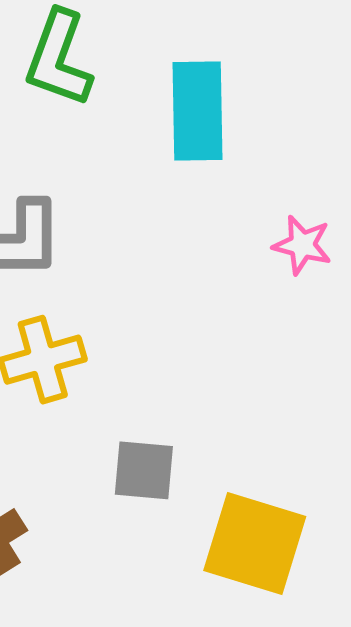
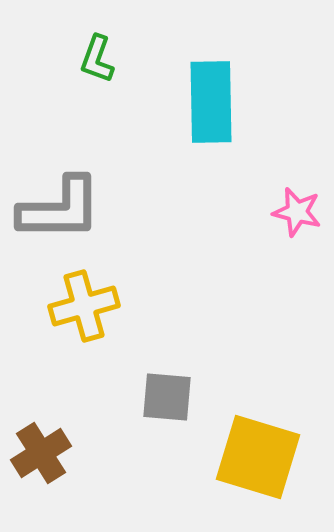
green L-shape: (59, 59) -> (97, 59), size x0.6

